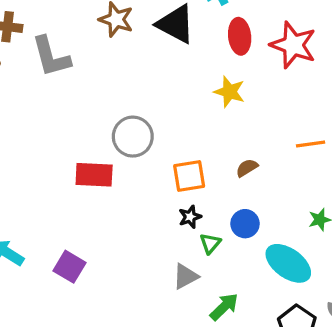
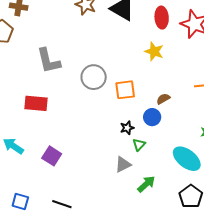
gray L-shape: (51, 57) -> (49, 61), moved
red rectangle: (94, 175) -> (36, 103), moved
orange square: (189, 176) -> (125, 90), moved
blue circle: (245, 224) -> (152, 117), moved

